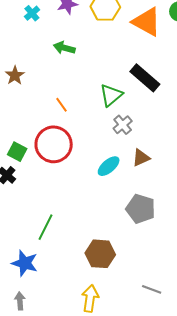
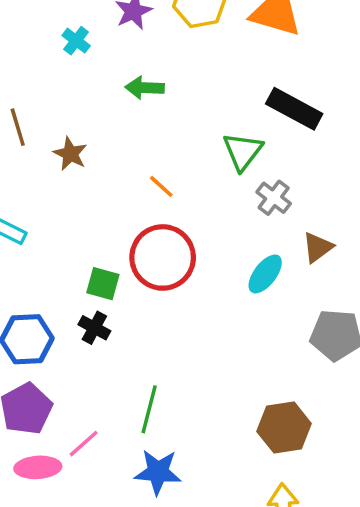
green line: (46, 227) -> (149, 409), moved

